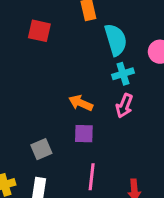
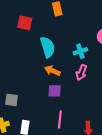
cyan semicircle: (116, 40) -> (48, 47), moved
gray square: (41, 149) -> (11, 100), moved, turned 32

